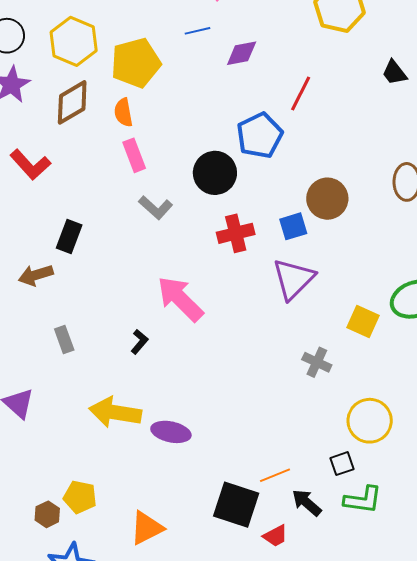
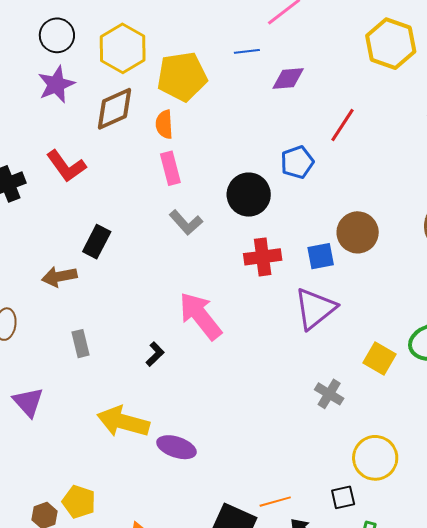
blue pentagon: (260, 135) -> (297, 162), size x0.7

